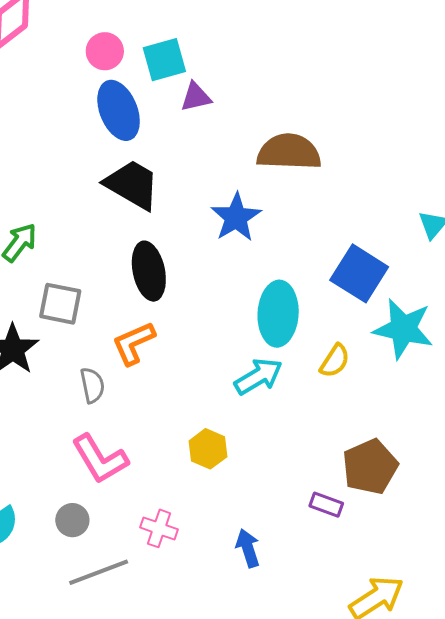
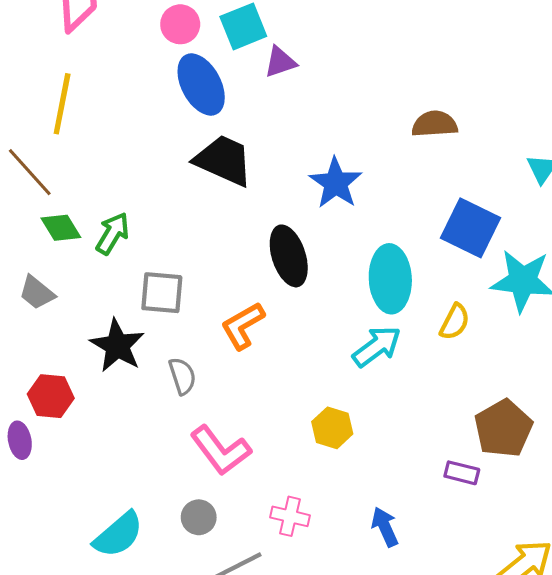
brown semicircle: (289, 152) -> (435, 124), moved, size x0.7
black ellipse: (149, 271) -> (289, 256), moved
gray semicircle: (92, 385) -> (182, 376), moved

